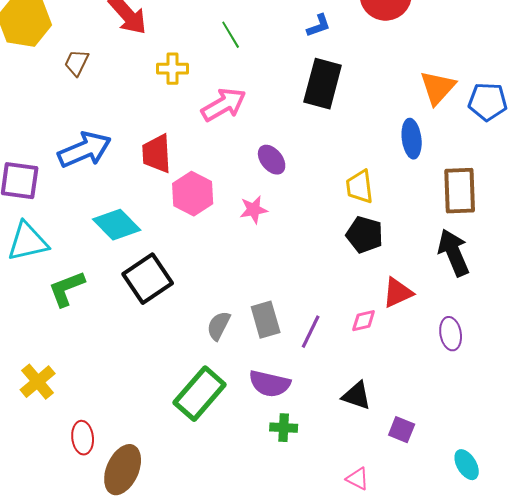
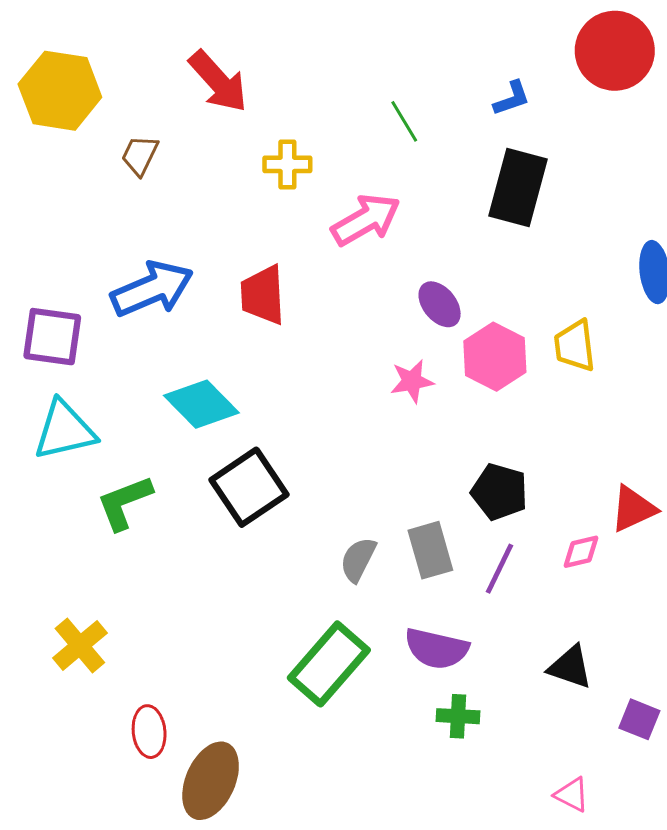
green line: (231, 35) -> (404, 121), moved
pink hexagon: (193, 194) -> (495, 357), moved
black pentagon: (365, 235) -> (499, 492), moved

